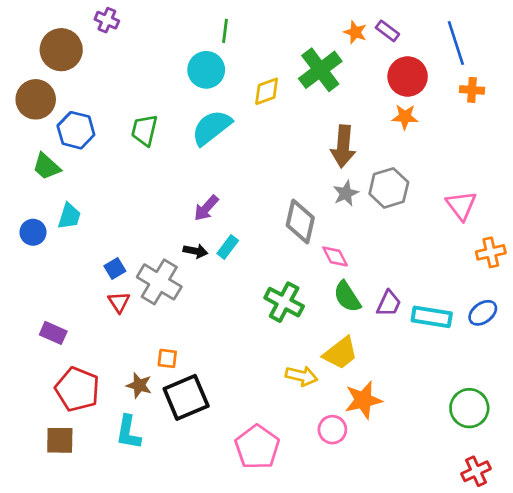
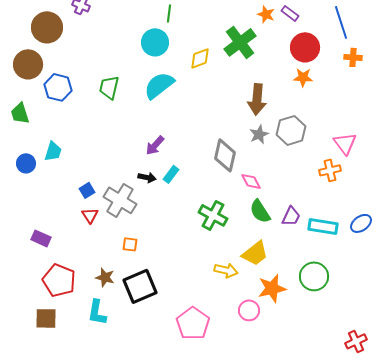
green trapezoid: (46, 166) -> (20, 113), moved, turned 30
orange cross: (491, 252) -> (330, 170), moved
orange square: (167, 358) -> (130, 244), moved
green circle: (469, 408) -> (314, 276), moved

